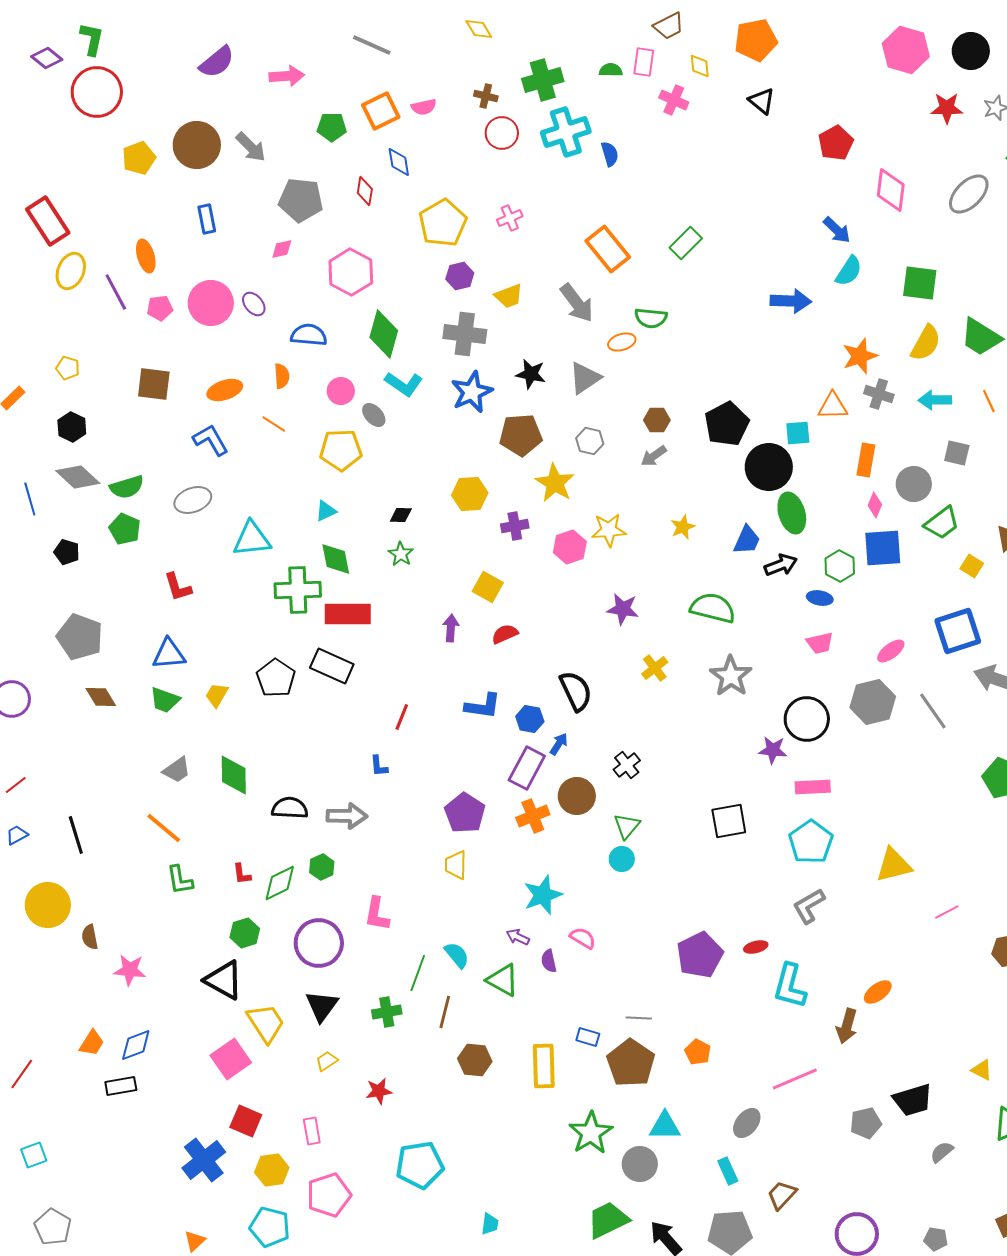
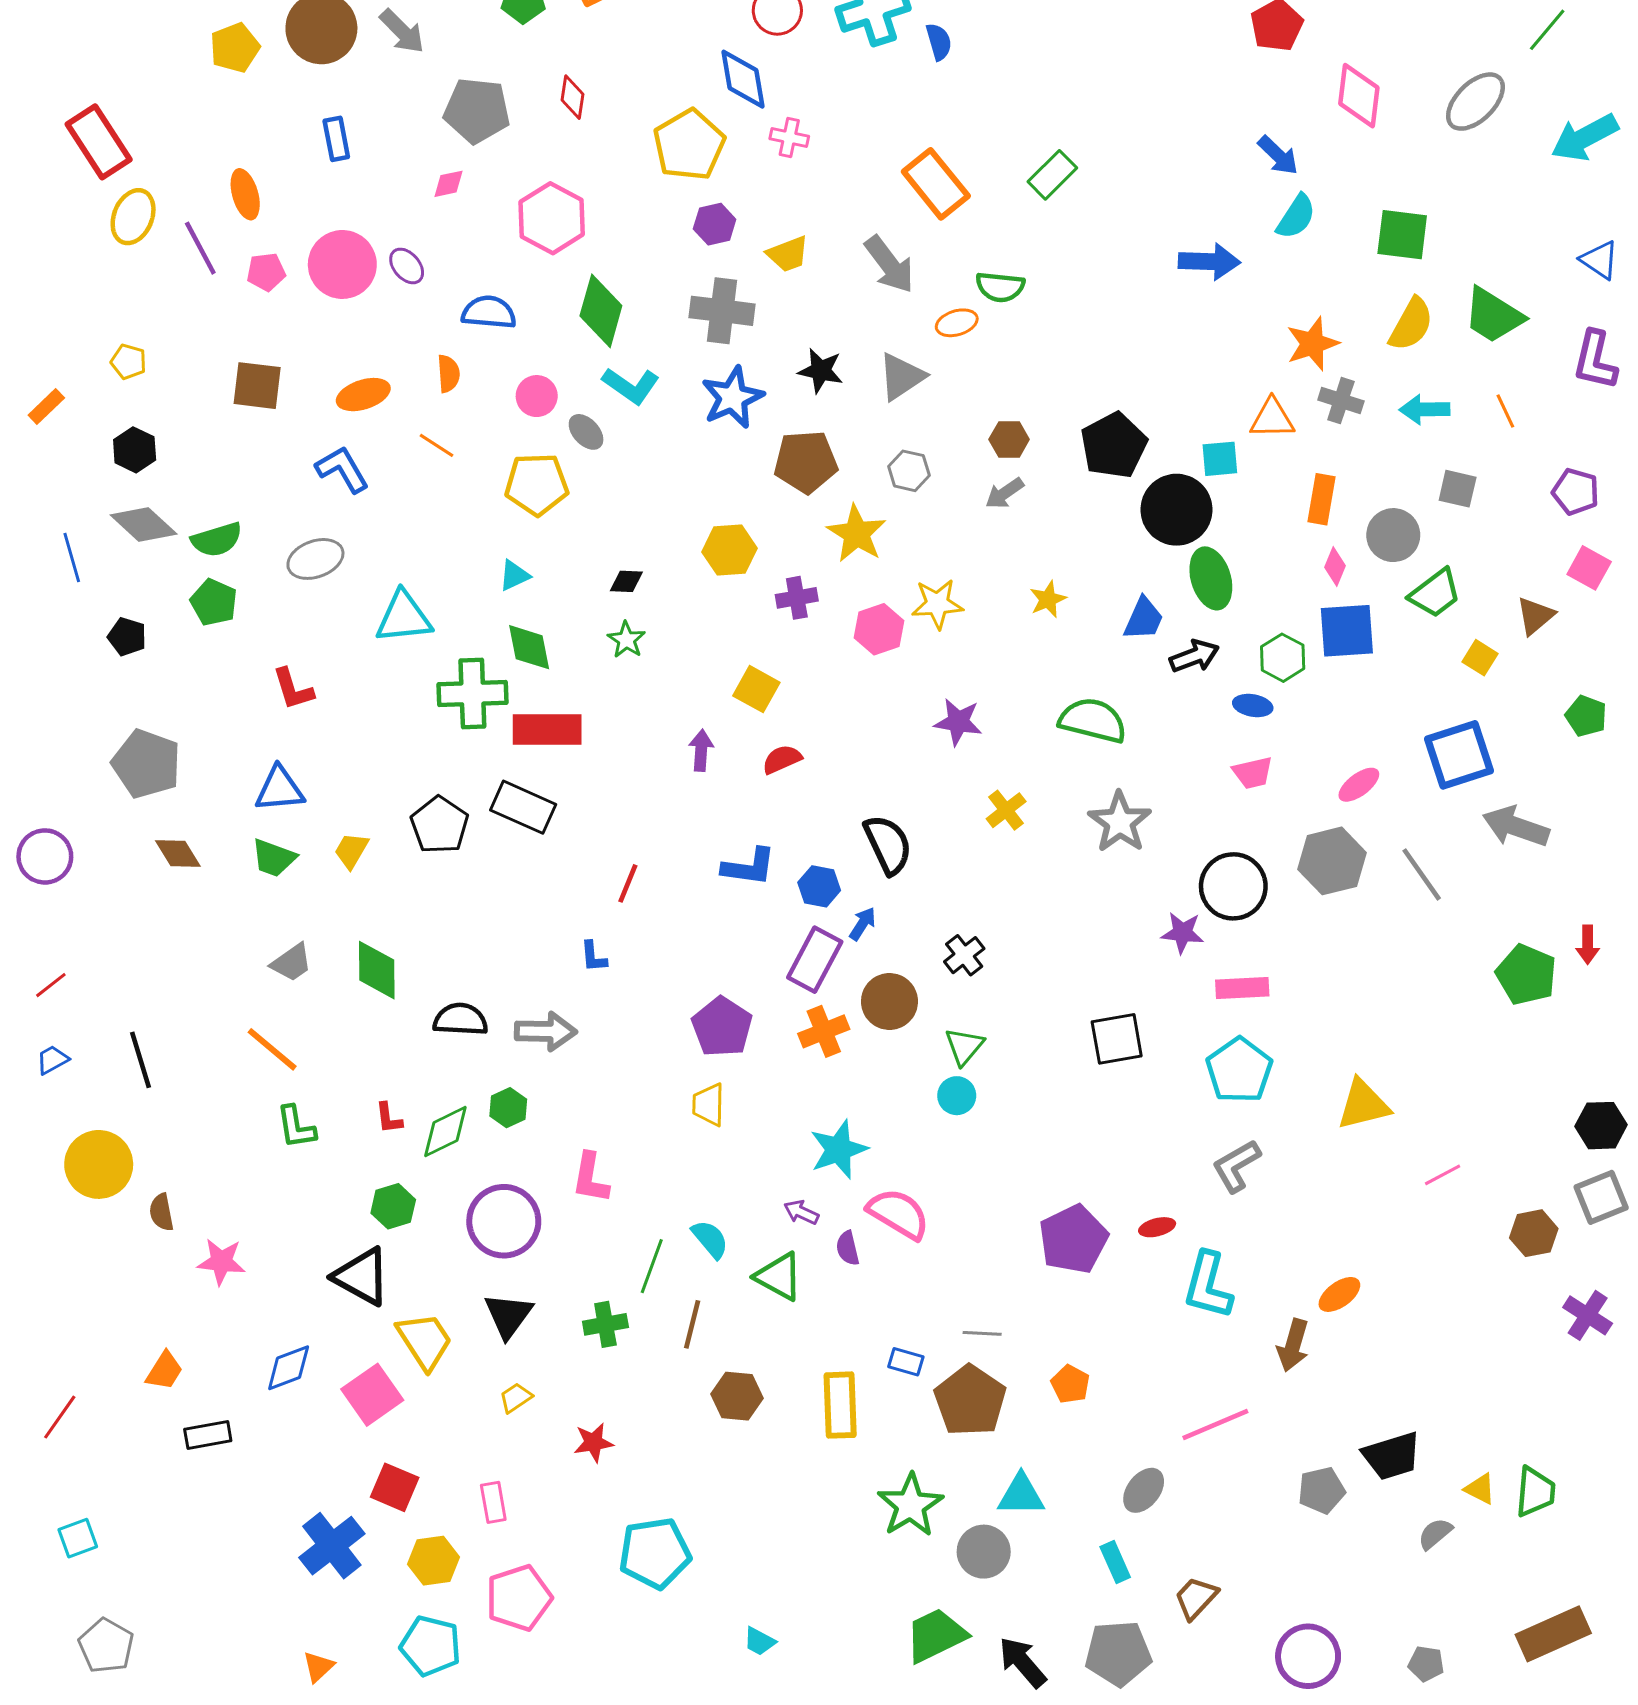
blue diamond: (399, 162) -> (743, 79), moved, size x1.4
pink cross: (510, 218) -> (789, 137), turned 35
pink semicircle: (583, 938) -> (898, 1214), size x1.6
blue diamond: (136, 1045) -> (289, 1368), moved
yellow triangle: (982, 1070) -> (1480, 1489), moved
cyan trapezoid: (490, 1224) -> (759, 1641), turned 110

